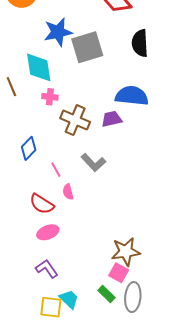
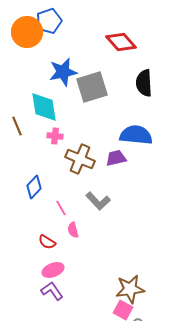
red semicircle: (42, 204) -> (47, 242), size x0.7
purple L-shape: (47, 269) -> (52, 291), moved

